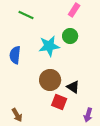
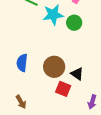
cyan star: (49, 46) -> (53, 15), moved
blue semicircle: (15, 55) -> (22, 63), moved

